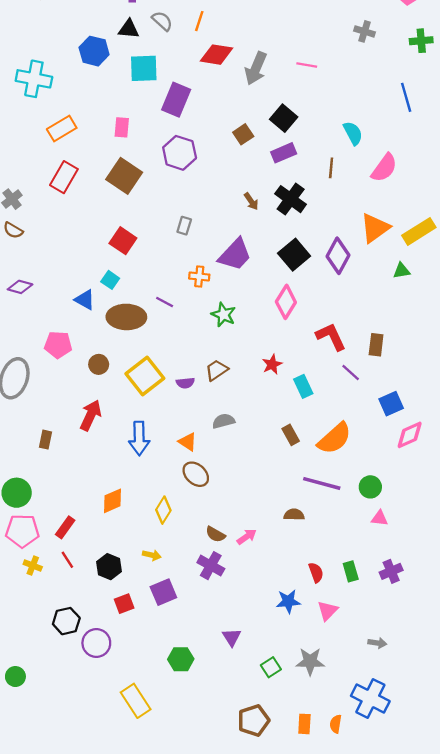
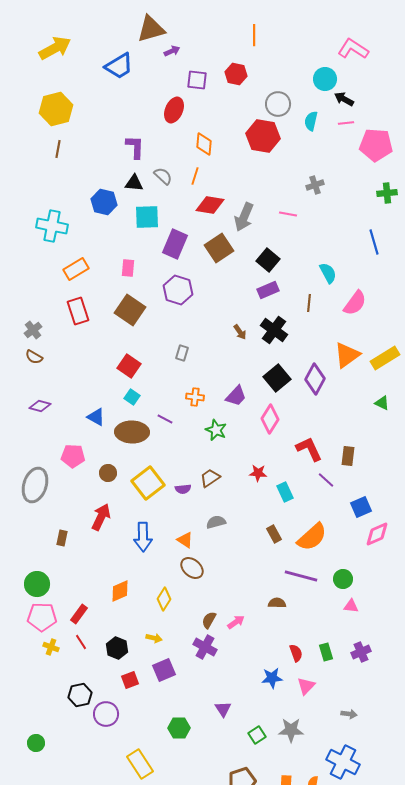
gray cross: (365, 31) -> (315, 185), moved, turned -36
brown square: (243, 134) -> (219, 248), moved, size x1.6
red rectangle: (64, 177) -> (78, 311), turned -48
purple trapezoid: (235, 255) -> (236, 396), moved, size x0.7
green triangle: (402, 271) -> (382, 403), moved, turned 35
cyan square: (110, 280) -> (132, 397), moved
red star: (272, 364) -> (258, 473), turned 30
brown semicircle: (215, 534) -> (209, 620), turned 90

